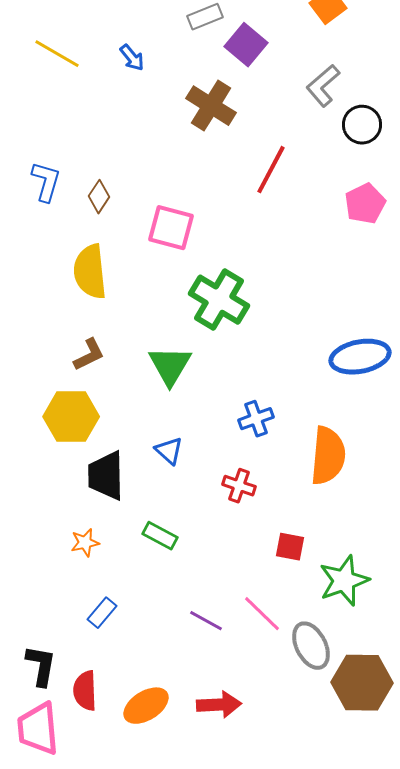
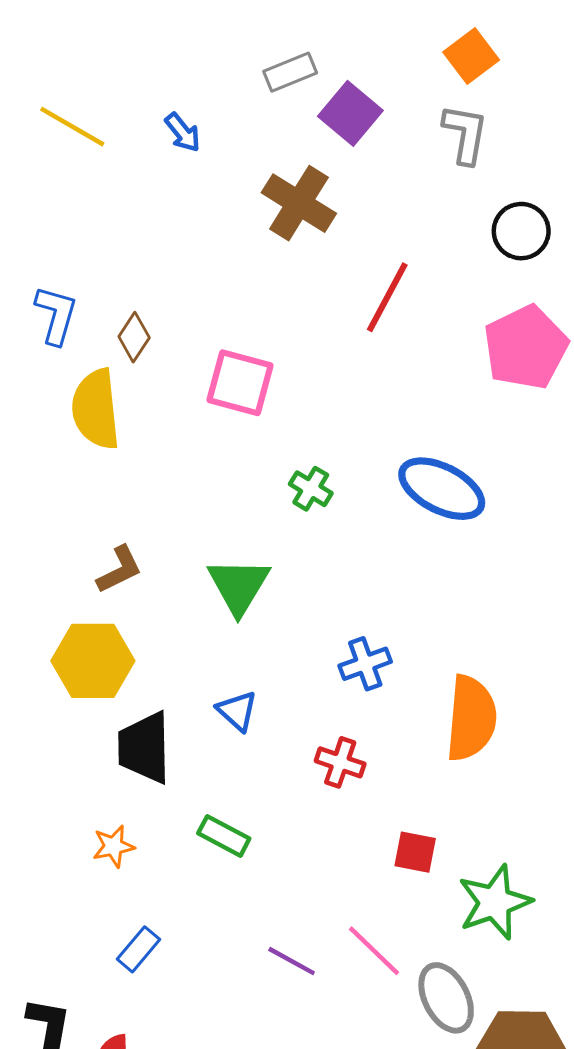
gray L-shape: (323, 86) -> (465, 134), moved, turned 141
pink pentagon: (365, 204) -> (526, 347), size x1.4
yellow semicircle: (90, 272) -> (96, 409), moved
green cross: (219, 300) -> (311, 489), size x0.5
blue ellipse: (360, 357) -> (442, 489), moved, turned 38

